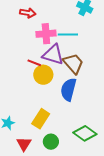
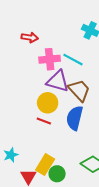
cyan line: (68, 34) -> (73, 60), turned 30
red line: (34, 63) -> (44, 121), moved
yellow rectangle: (41, 119) -> (45, 165), moved

